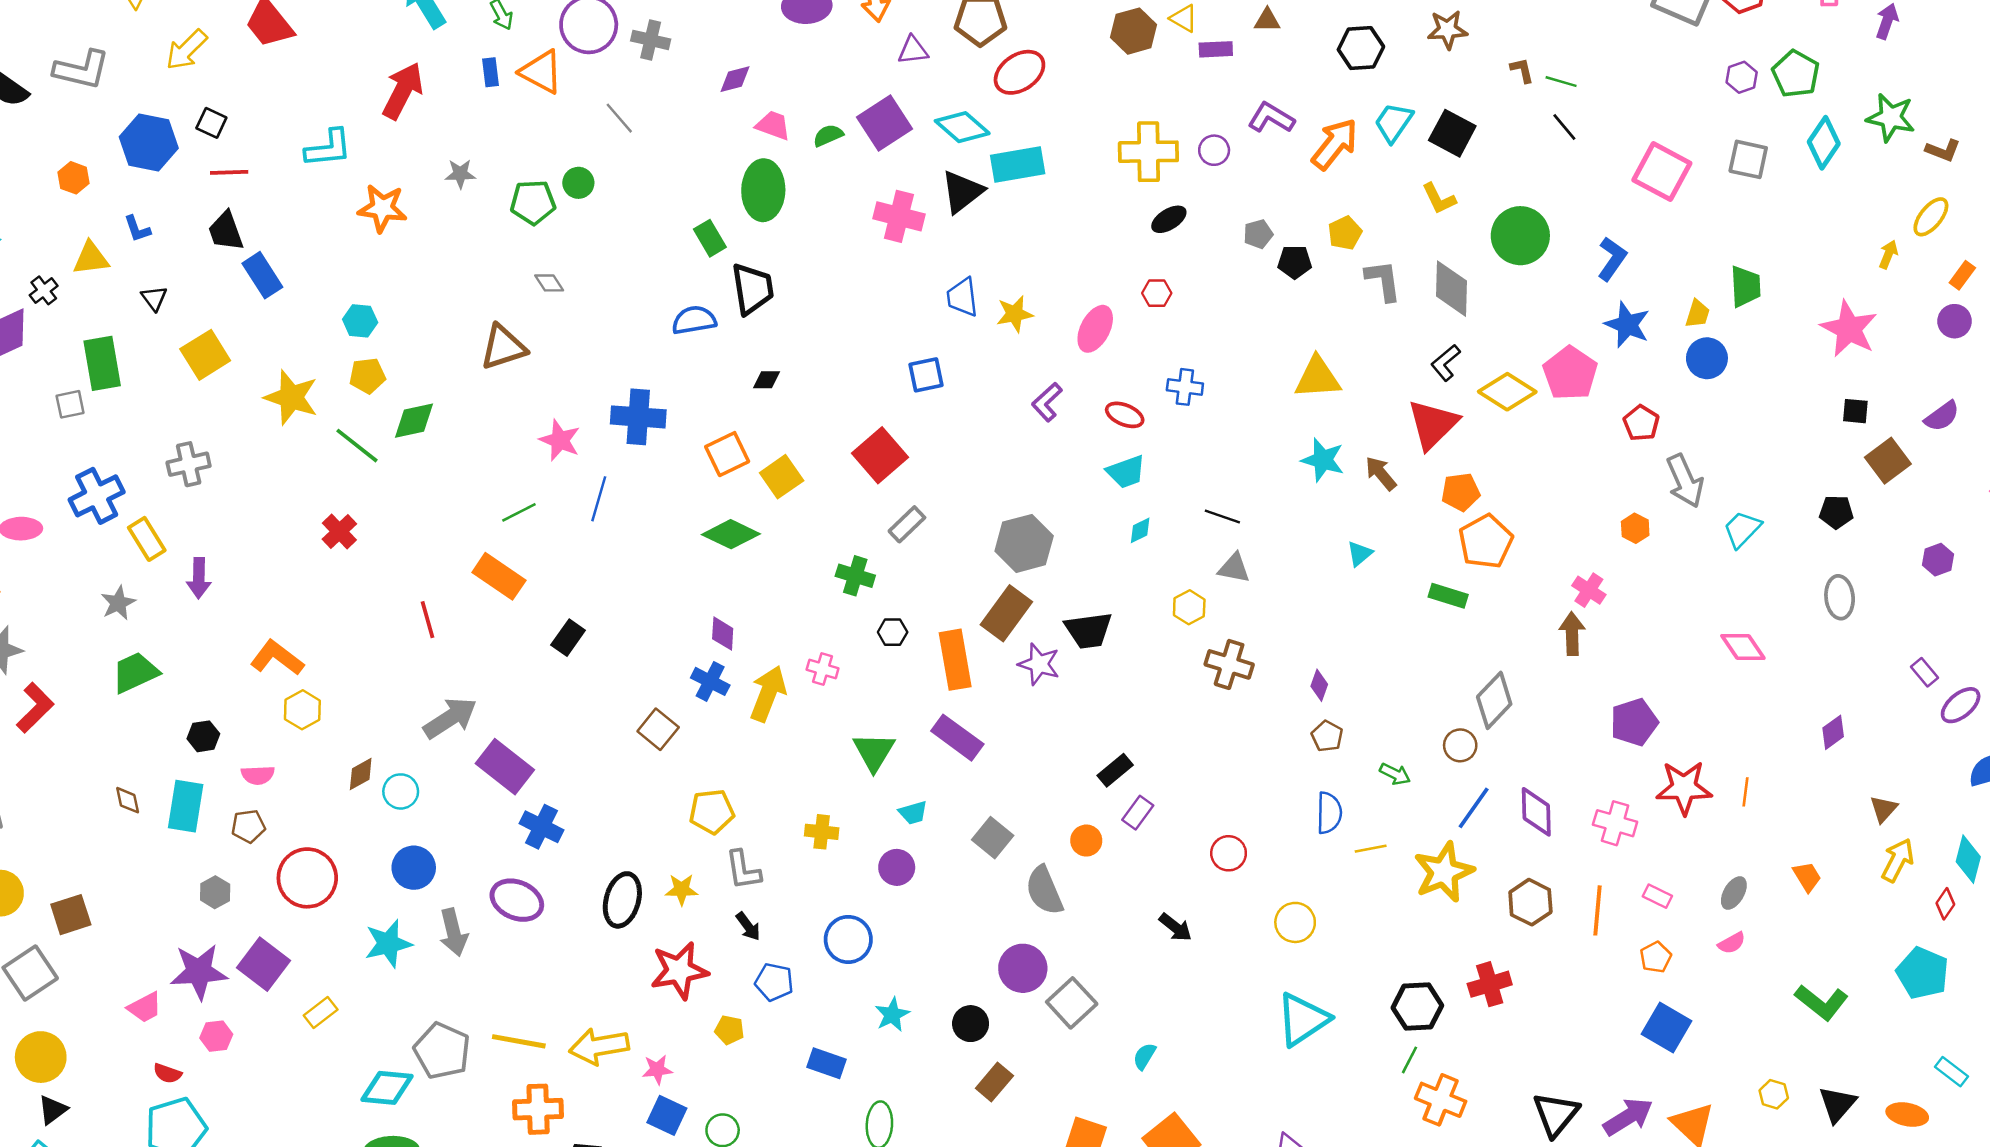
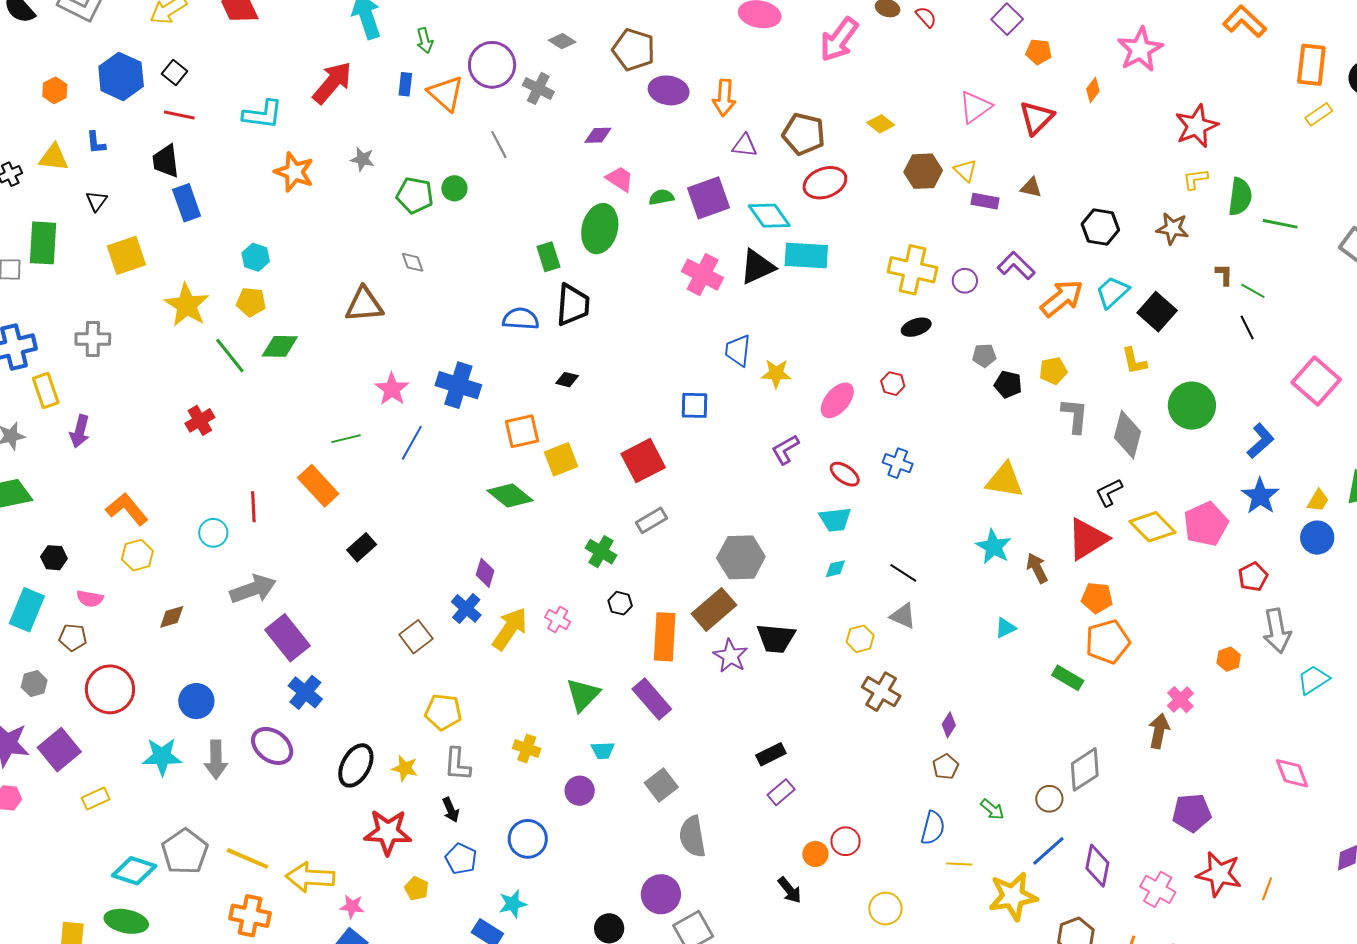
cyan circle: (401, 791) -> (213, 533), moved
orange circle: (1086, 841) -> (815, 854), moved
cyan star: (892, 1015) -> (513, 904), moved

